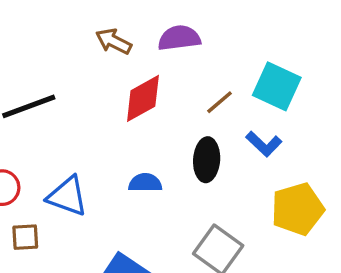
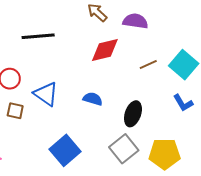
blue L-shape: (264, 144) -> (183, 103), moved
black ellipse: (207, 160) -> (133, 114), moved
yellow pentagon: (298, 209) -> (165, 154), moved

